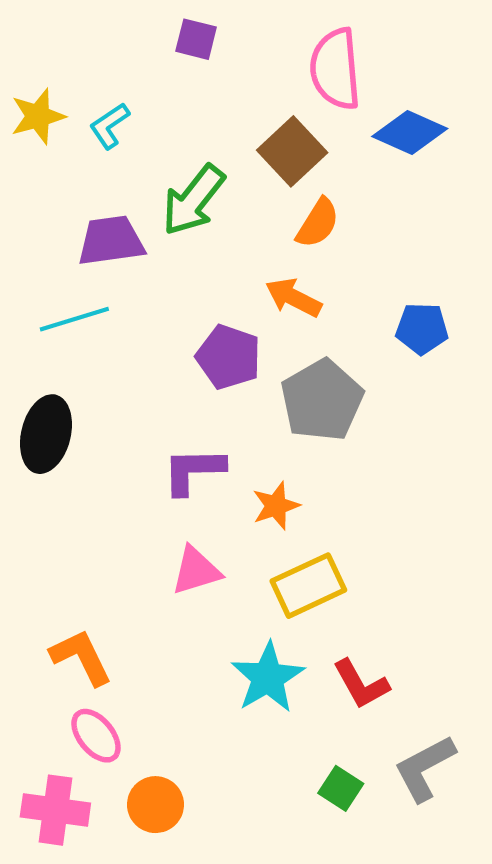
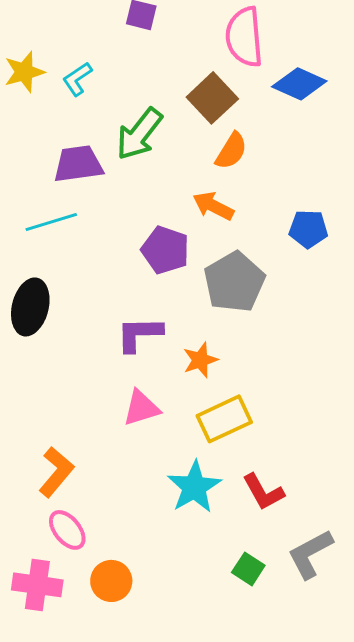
orange L-shape: (81, 657) -> (56, 472), turned 66

